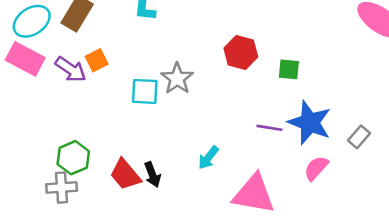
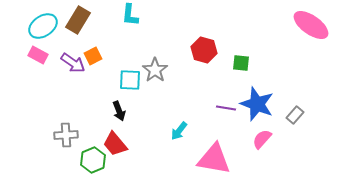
pink rectangle: (25, 59) -> (38, 55), size x0.7
green hexagon: (73, 158) -> (93, 160), moved
black arrow: (152, 175) -> (119, 111), moved
gray cross: (62, 188) -> (66, 135), moved

